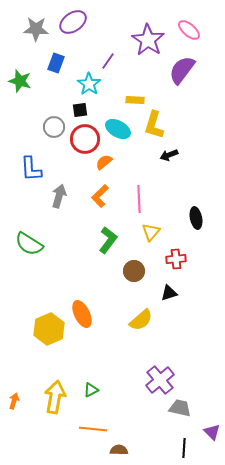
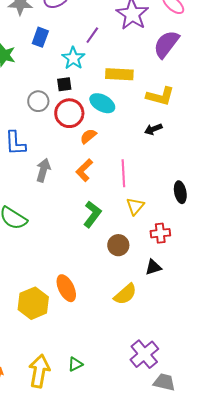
yellow rectangle: (135, 100) -> (119, 74), size x1.5
yellow L-shape: (154, 125) -> (160, 96), moved, turned -92

